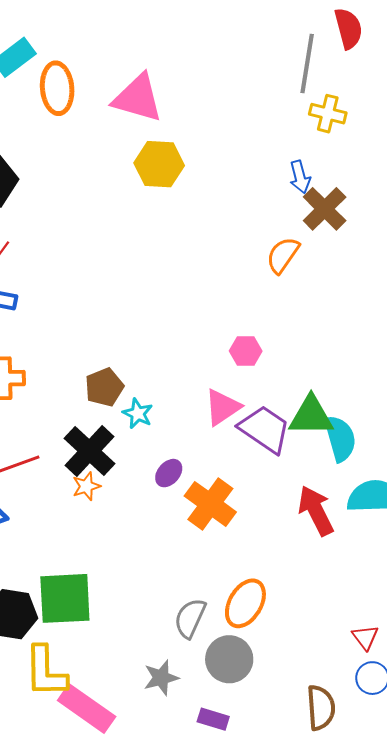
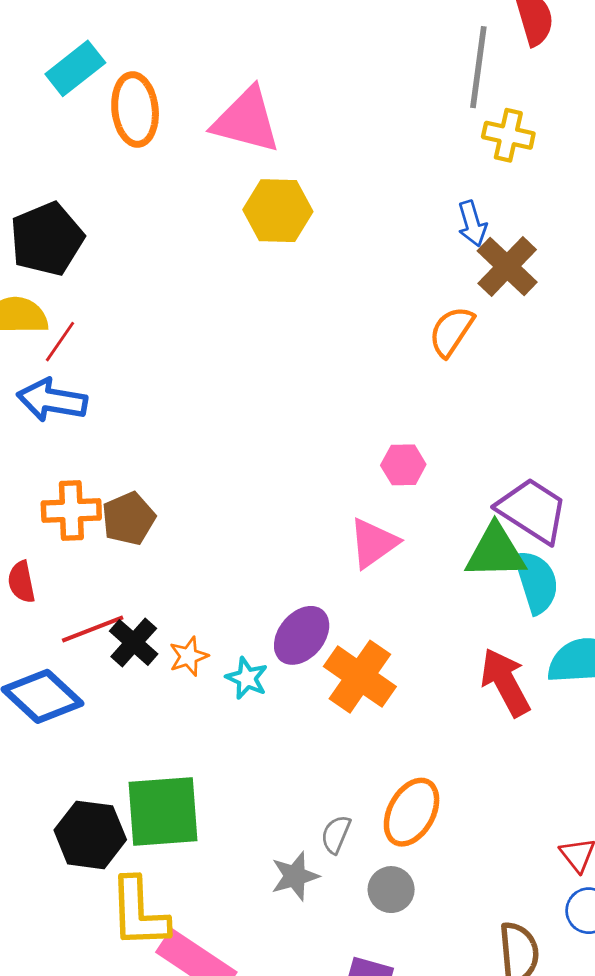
brown pentagon: (104, 387) -> (129, 519), moved
cyan star: (138, 414) -> (247, 678), moved
purple trapezoid: (265, 429) -> (532, 510), moved
black cross: (90, 451) -> (134, 642), moved, size x0.7
purple ellipse: (169, 473) -> (302, 635), size x1.5
gray semicircle: (190, 618) -> (336, 834), size x0.7
gray circle: (229, 659) -> (391, 890), size x0.7
gray star: (161, 678) -> (295, 876), moved

